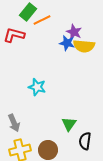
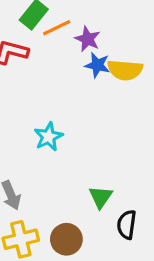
purple star: (74, 32) -> (88, 39), moved
cyan star: (37, 87) -> (48, 137), turned 30

